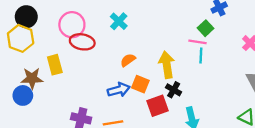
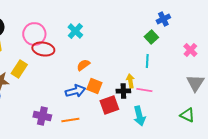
pink line: (197, 42) -> (144, 90), moved
yellow rectangle: (55, 65) -> (19, 69), turned 48
yellow arrow: (167, 65) -> (130, 81), moved, size x0.6
black cross: (174, 90) -> (123, 91), turned -32

